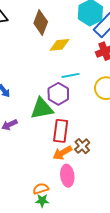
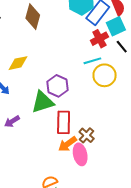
yellow diamond: (59, 45) -> (18, 63), moved
cyan line: (71, 75) -> (92, 61), moved
pink ellipse: (67, 176) -> (80, 154), moved

